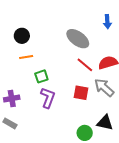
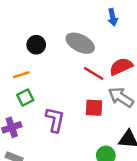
black circle: (22, 36) -> (36, 45), moved
green square: (41, 76) -> (25, 98), moved

